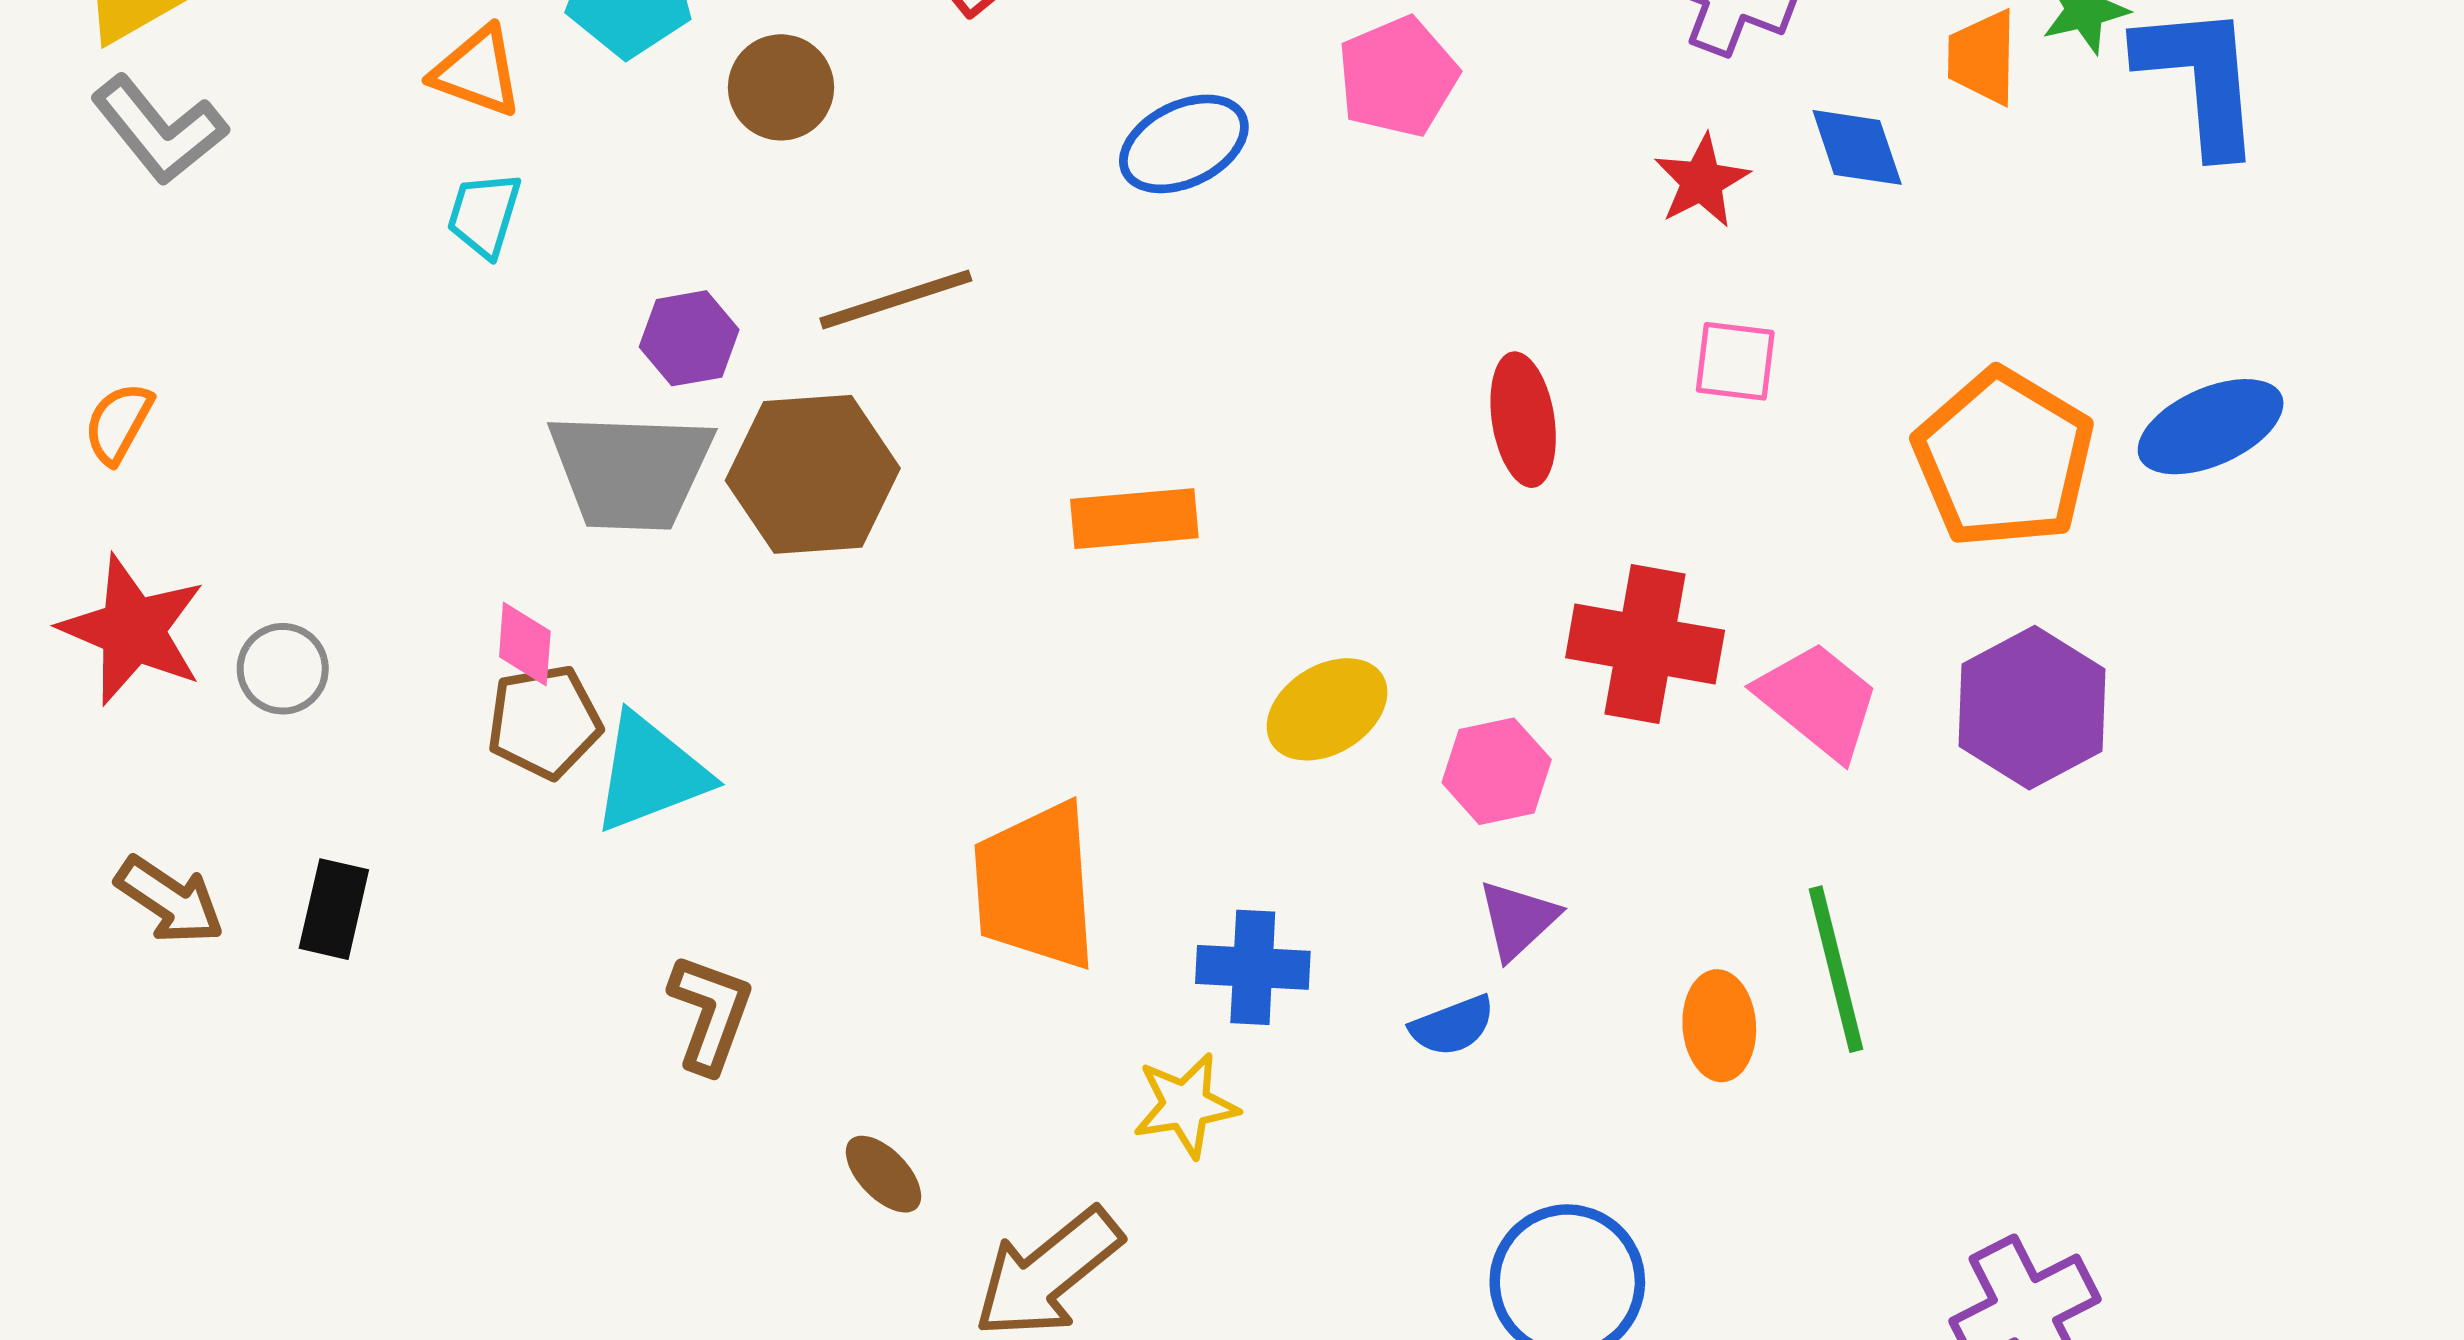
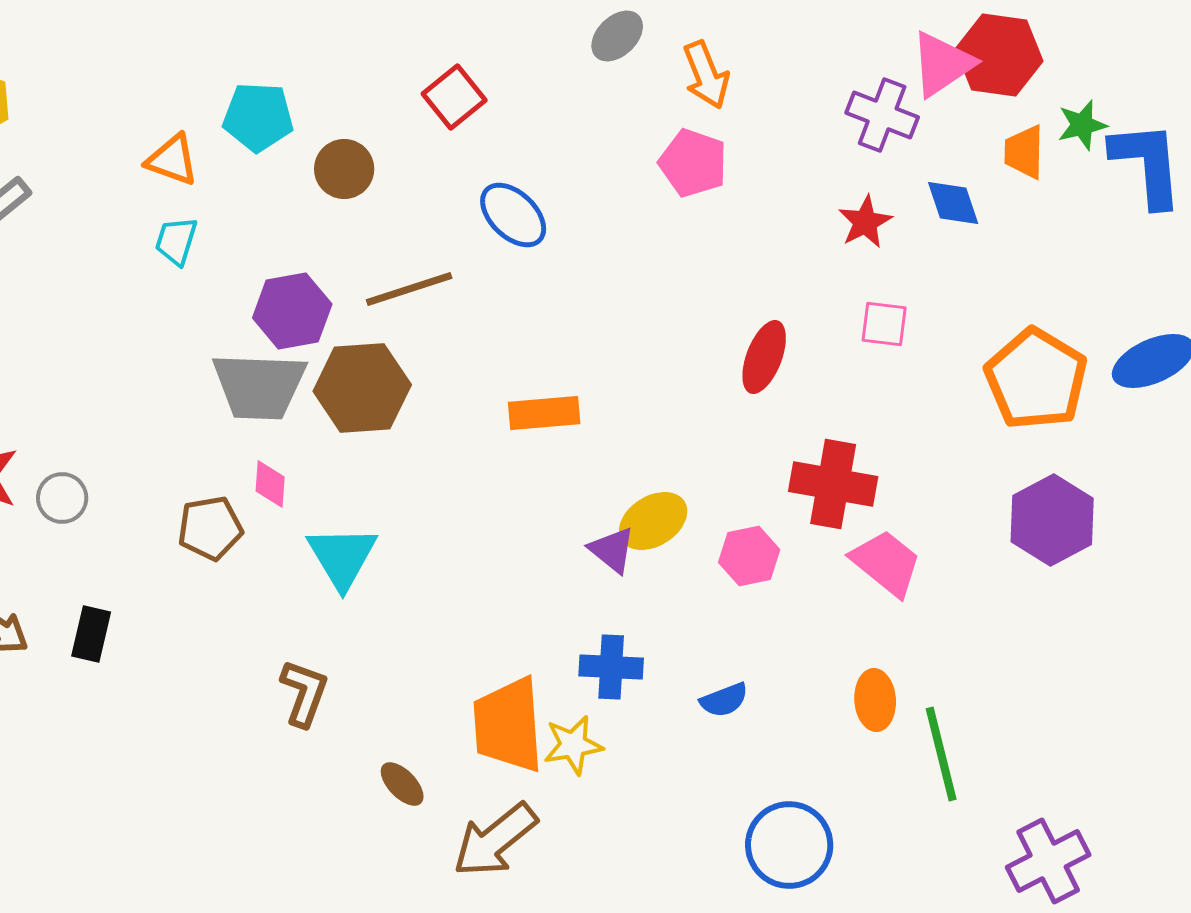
pink pentagon: (1398, 77) -> (693, 163), turned -30
blue ellipse: (1184, 144) -> (513, 215), moved, turned 70
purple hexagon: (689, 338) -> (292, 311), size x1.4
red ellipse: (1523, 420) -> (764, 357), turned 30
pink diamond: (525, 644) -> (270, 484), moved
pink trapezoid: (1818, 701) -> (886, 563), moved
cyan triangle: (650, 773) -> (342, 557), moved, turned -40
orange trapezoid: (1035, 886) -> (508, 725), moved
purple triangle: (1518, 920) -> (612, 550), moved, turned -38
green line: (1836, 969) -> (941, 754), moved

